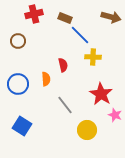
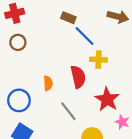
red cross: (34, 14) -> (15, 13), moved
red semicircle: (63, 65) -> (78, 77), moved, size x1.5
blue circle: (18, 84) -> (19, 100), moved

